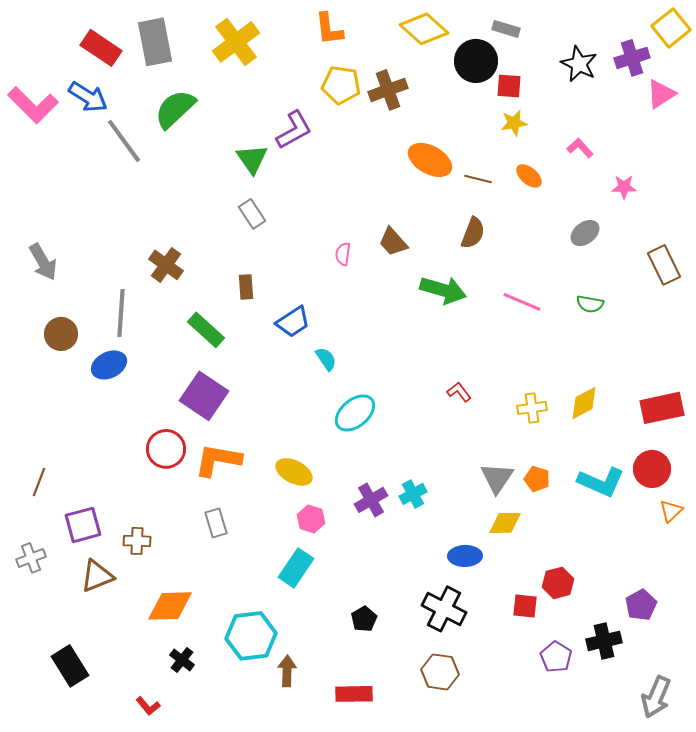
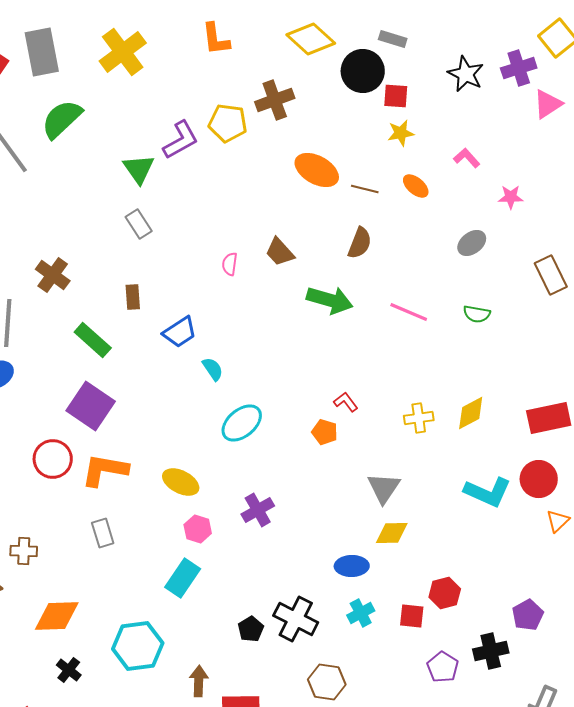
yellow pentagon: (341, 85) -> (228, 123), moved
orange pentagon: (537, 479) -> (325, 432), moved
cyan cross: (413, 494) -> (361, 613), moved
black cross: (444, 609) -> (296, 619), moved
brown arrow: (287, 671) -> (199, 681), moved

